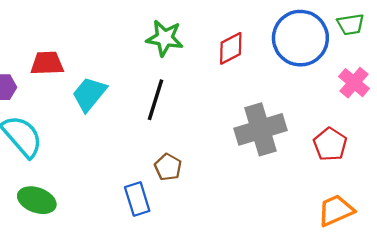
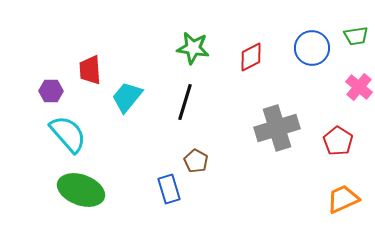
blue circle: (300, 38) -> (312, 48), size x0.7
red trapezoid: (47, 63) -> (90, 70), turned -92
green ellipse: (37, 200) -> (81, 190), size x1.4

